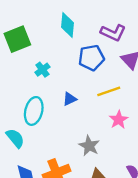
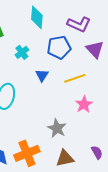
cyan cross: (42, 70) -> (22, 52), moved
blue triangle: (70, 99) -> (42, 75), moved, turned -32

